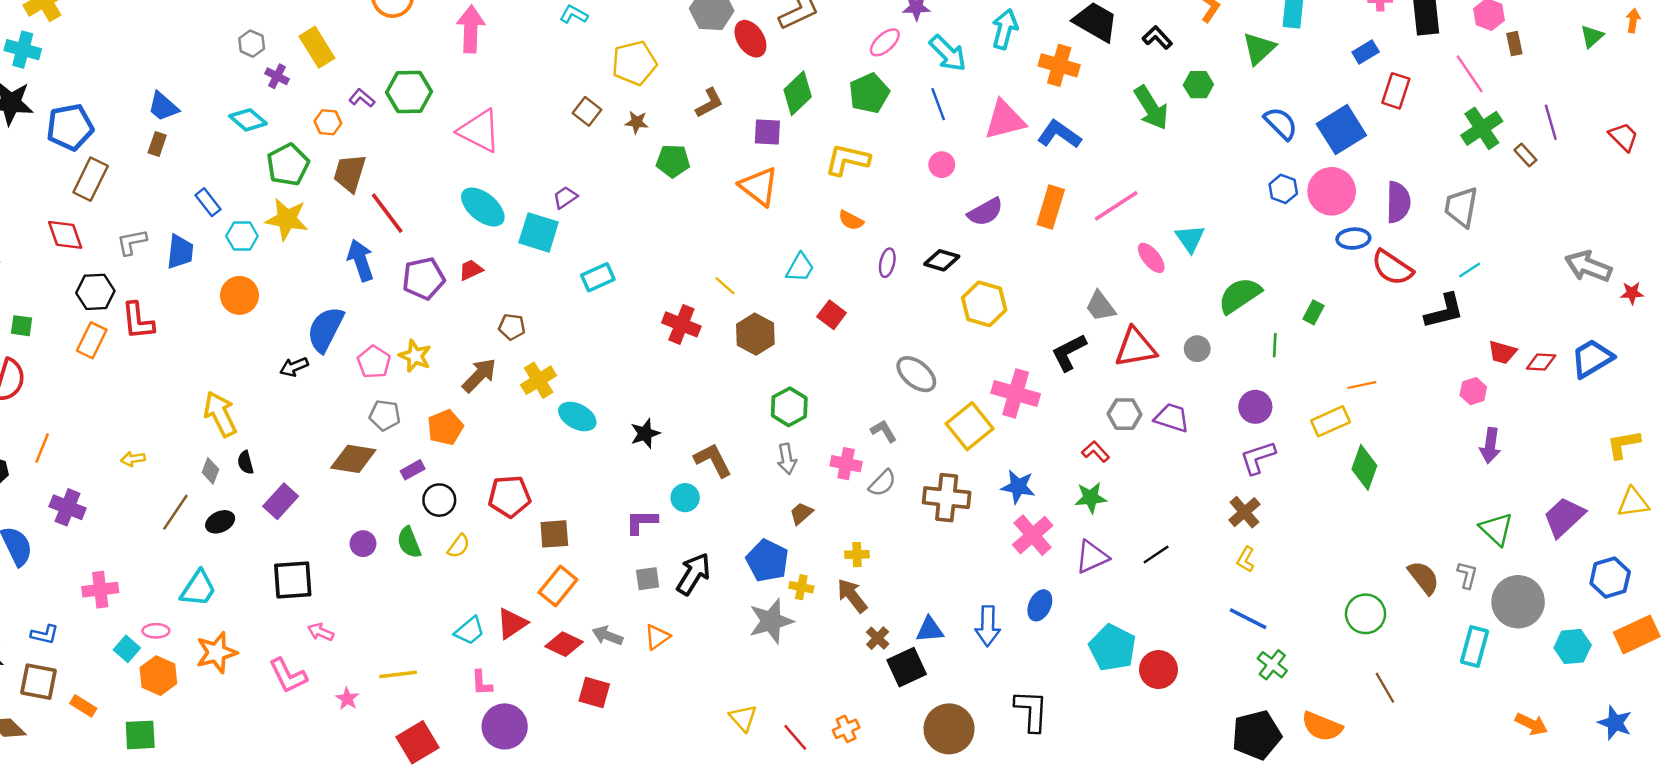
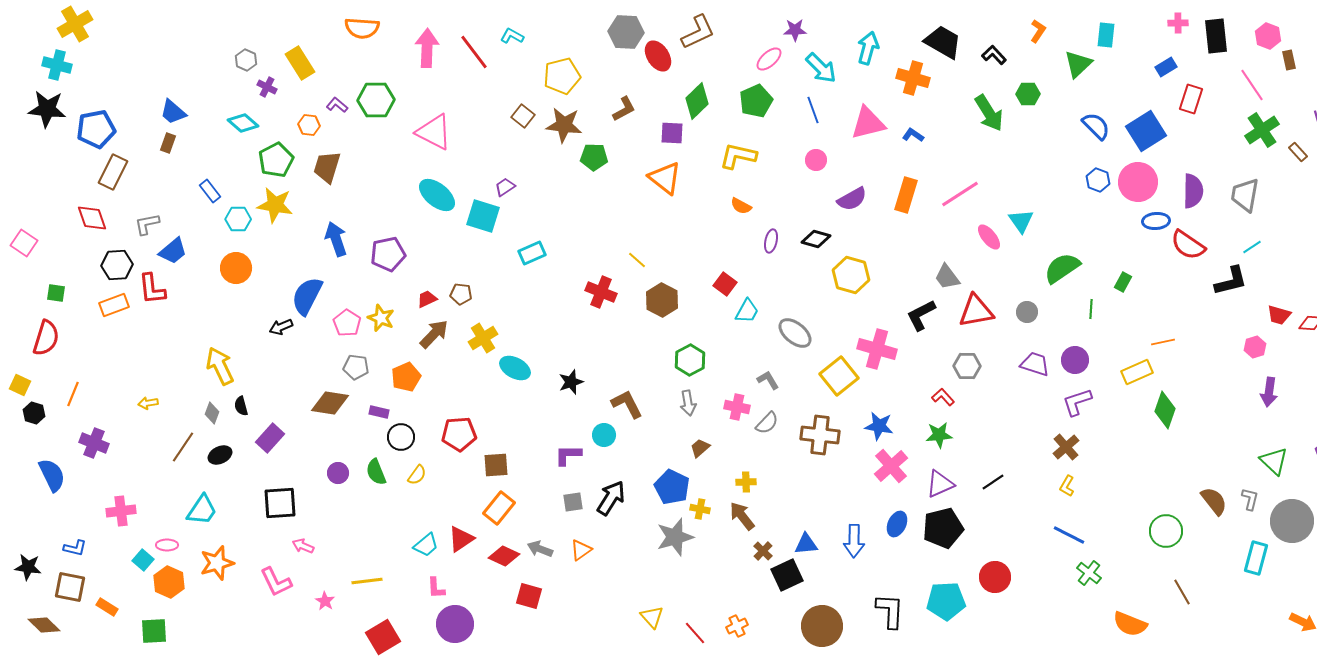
brown star: (637, 122) -> (564, 125), size x1.8
blue L-shape: (1059, 134) -> (913, 135), size x0.6
red line: (387, 213) -> (474, 52), moved
blue trapezoid: (180, 252) -> (173, 251), moved, turned 44
cyan trapezoid: (800, 268) -> (747, 311), moved
red trapezoid: (471, 270) -> (427, 299), moved
orange rectangle: (92, 340) -> (114, 305), turned 44
purple trapezoid: (1172, 418) -> (1035, 364), moved
purple rectangle: (413, 470) -> (379, 412), turned 42
cyan pentagon: (1112, 648) -> (946, 601), moved, turned -30
black pentagon: (1257, 735) -> (943, 528), moved

